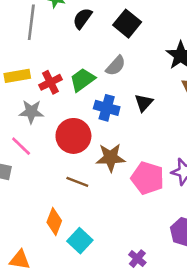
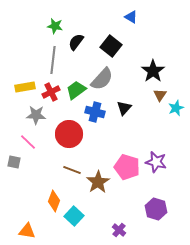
gray line: (31, 22) -> (53, 60), moved
gray semicircle: (116, 66) -> (102, 79), size x1.4
brown star: (110, 158) -> (98, 182), moved, turned -30

